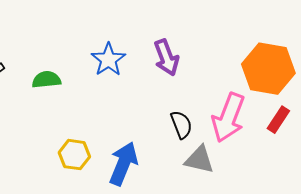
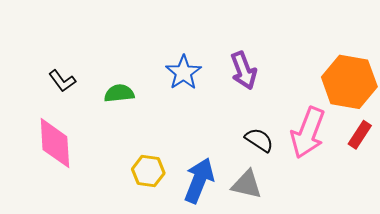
black semicircle: (181, 125) -> (259, 140), turned -36
gray triangle: (199, 160) -> (247, 185), moved

